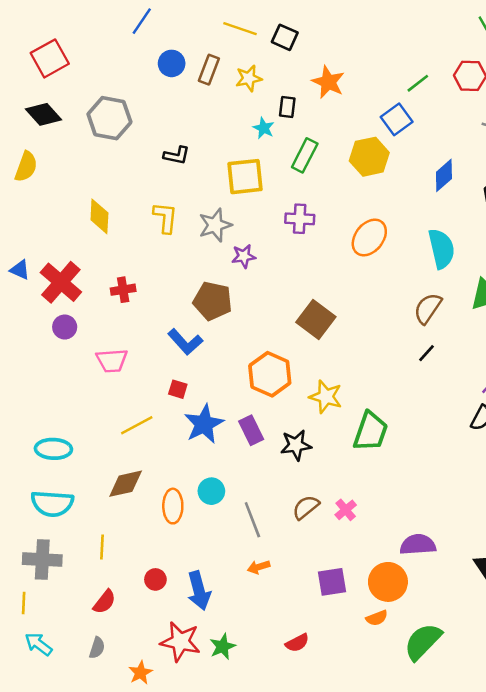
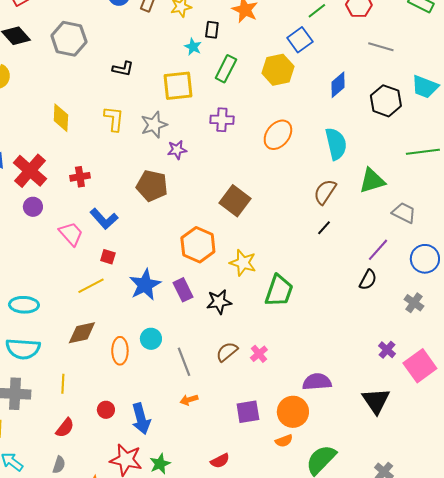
blue L-shape: (185, 342) -> (104, 219), moved
pink trapezoid: (112, 361) -> (71, 234), turned -128
red square: (178, 389) -> (108, 257), moved

